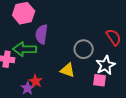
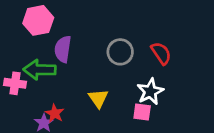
gray circle: (84, 49) -> (120, 52), moved
yellow triangle: (68, 70) -> (98, 98), turned 35

